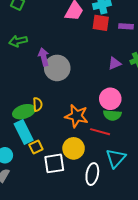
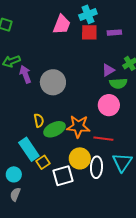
purple arrow: (44, 57) -> (25, 74), moved
green ellipse: (24, 112) -> (55, 129), moved
green semicircle: (112, 115) -> (118, 83), moved
white ellipse: (92, 174) -> (96, 167), moved

